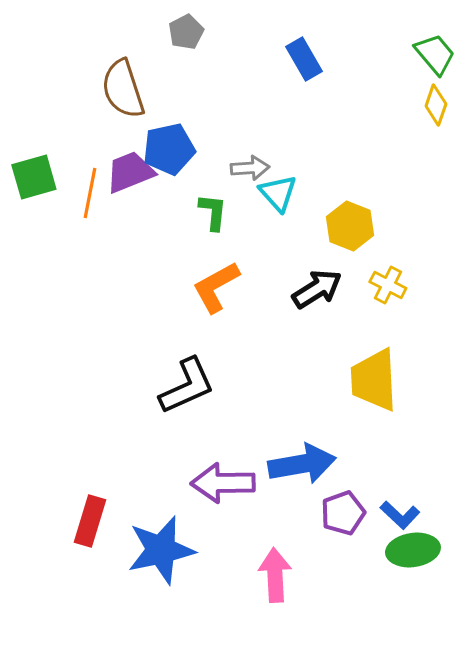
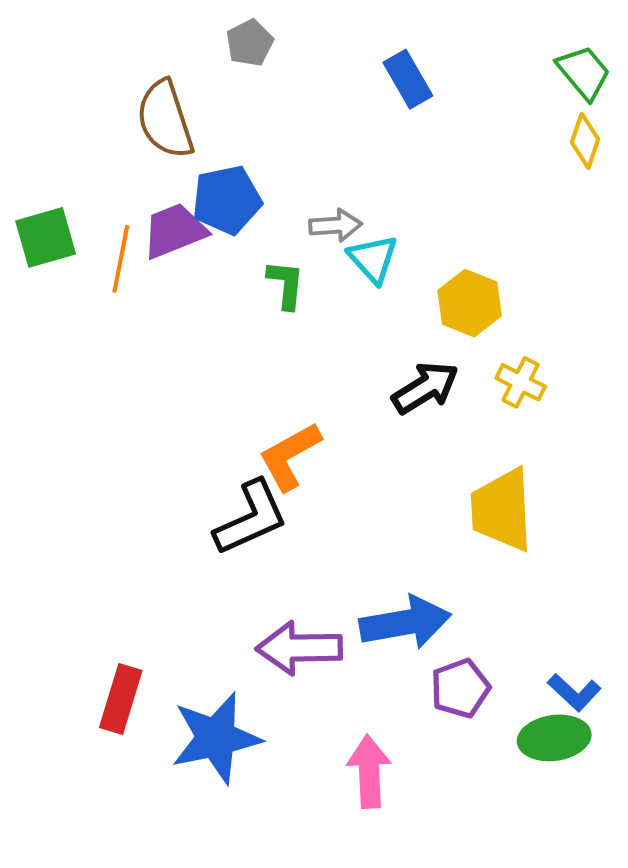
orange L-shape: (216, 287) -> (290, 456), moved
blue L-shape: (400, 515) -> (574, 692), moved

